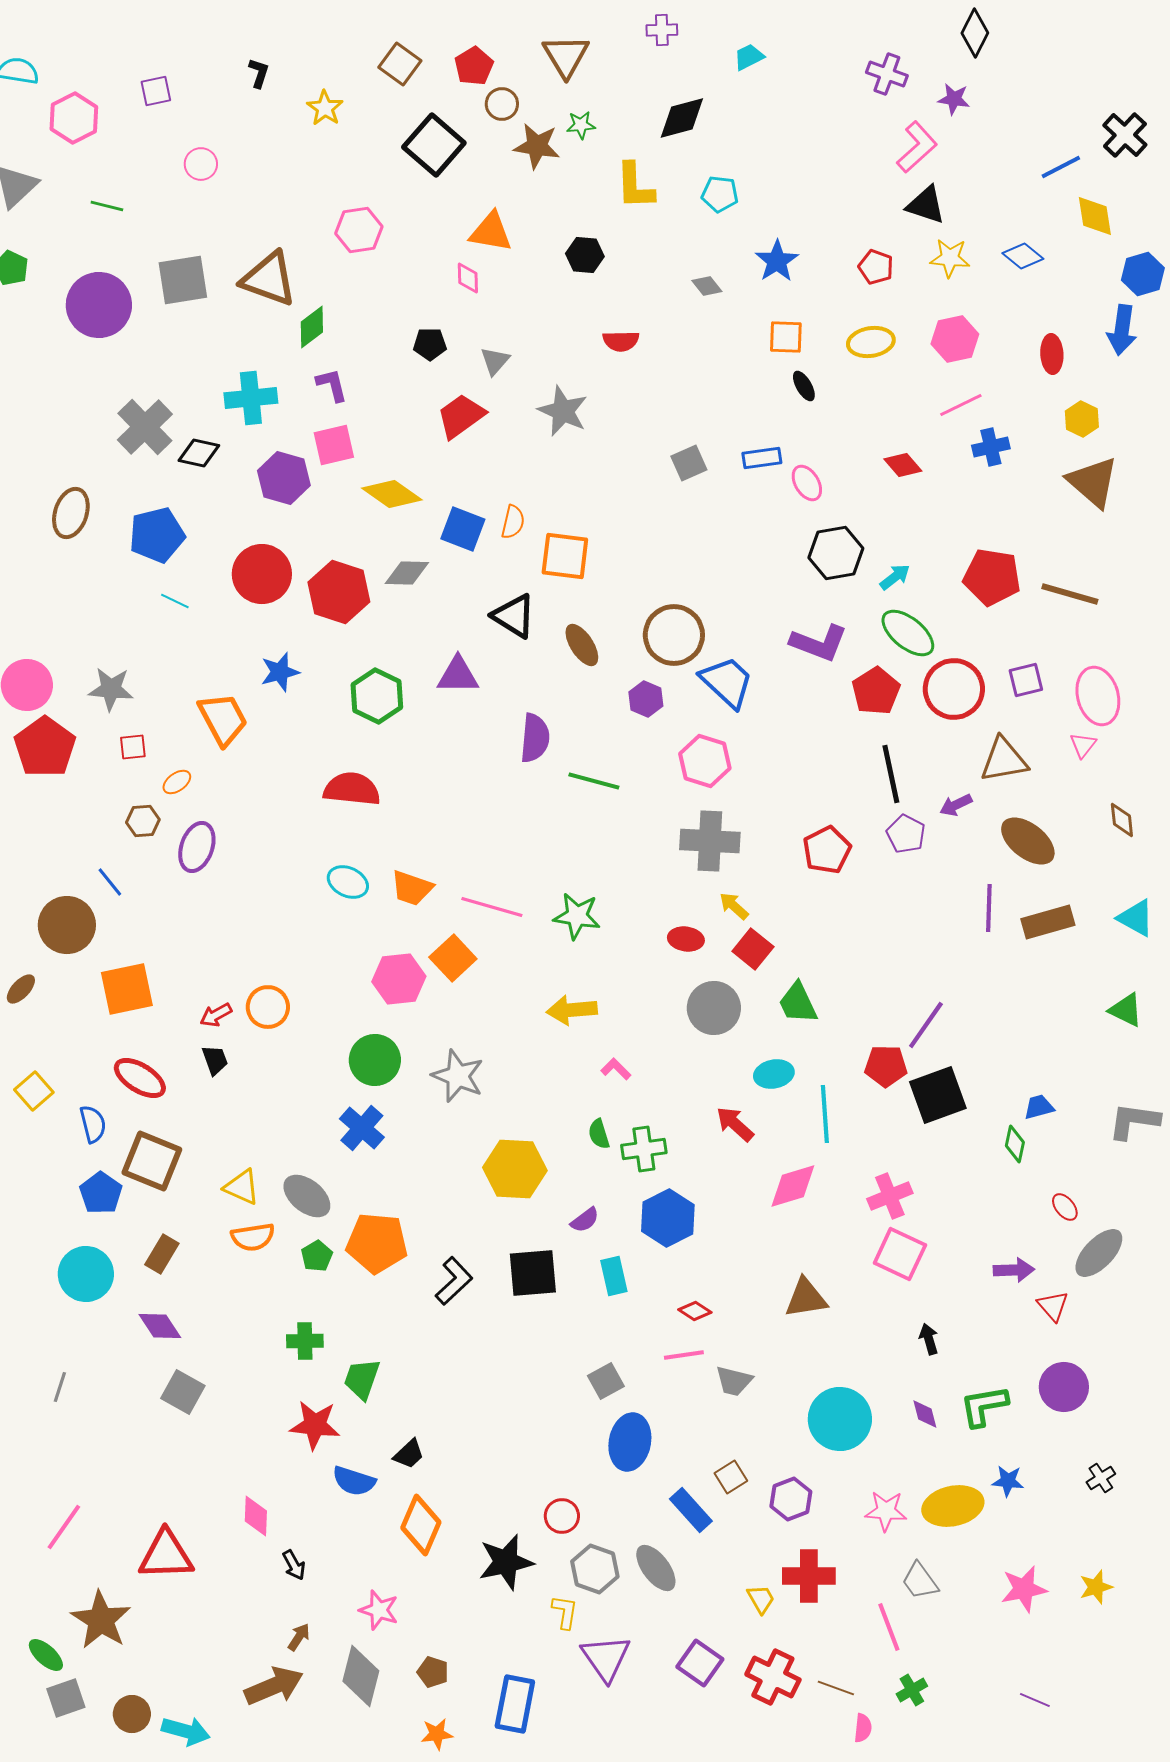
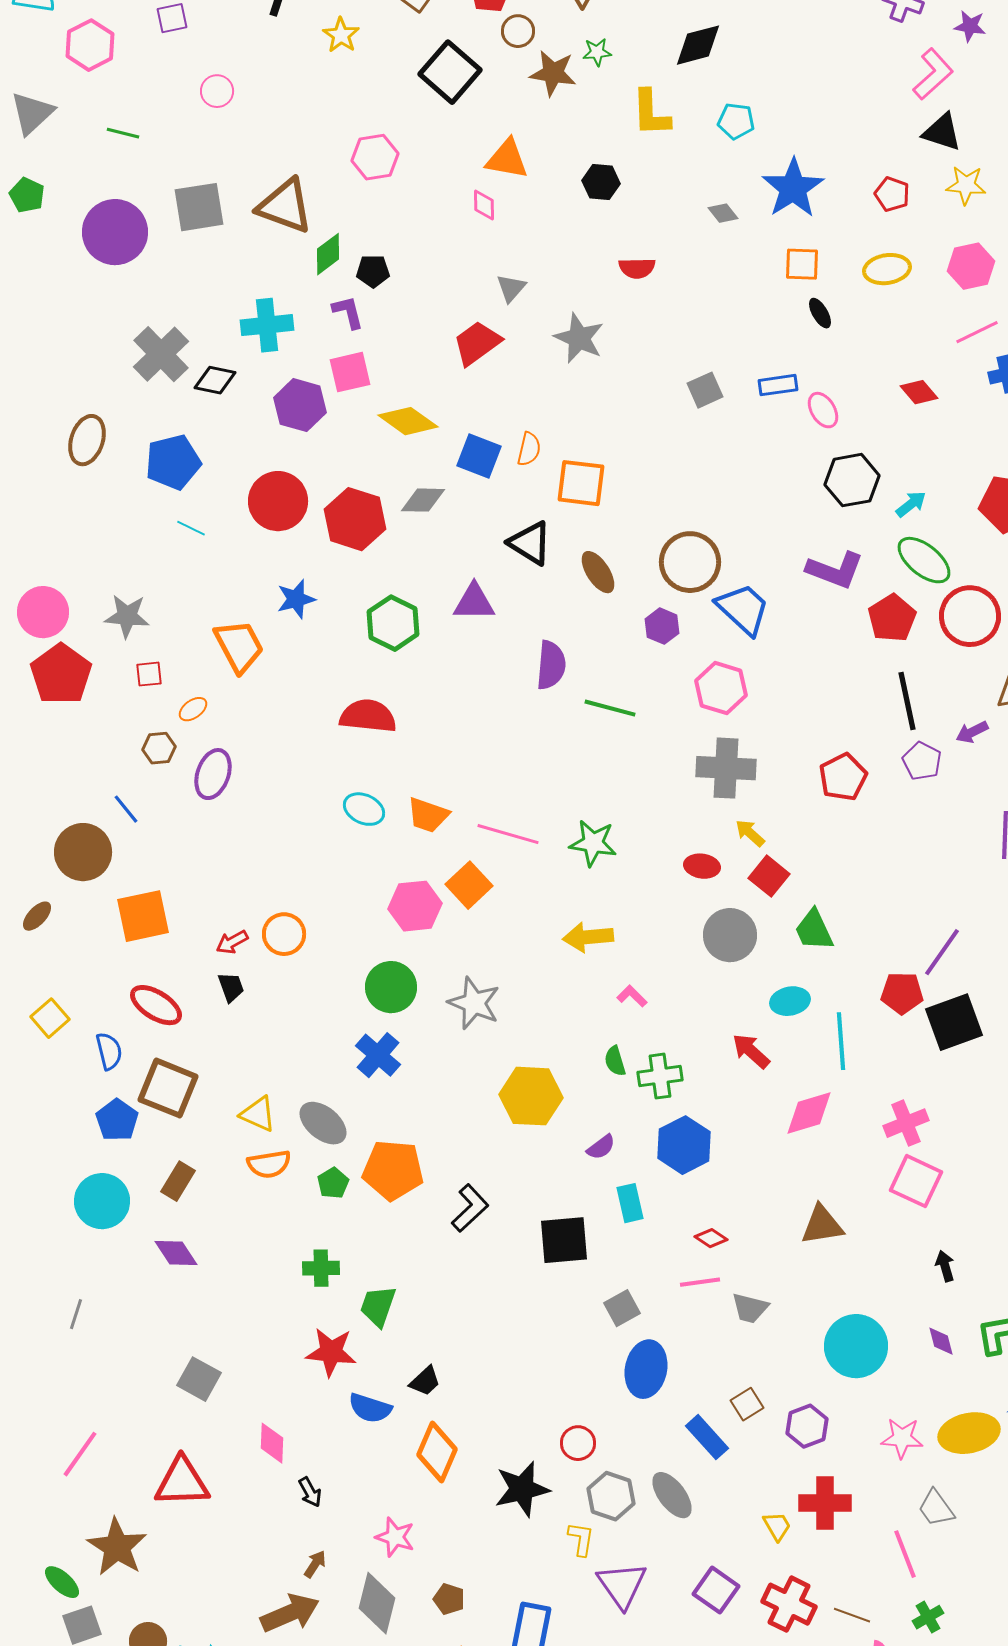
blue star: (777, 261) -> (793, 188), size x1.4
black pentagon: (430, 344) -> (373, 271), moved
black square: (533, 1273) -> (564, 1240), moved
gray square: (183, 1392) -> (199, 1379), moved

